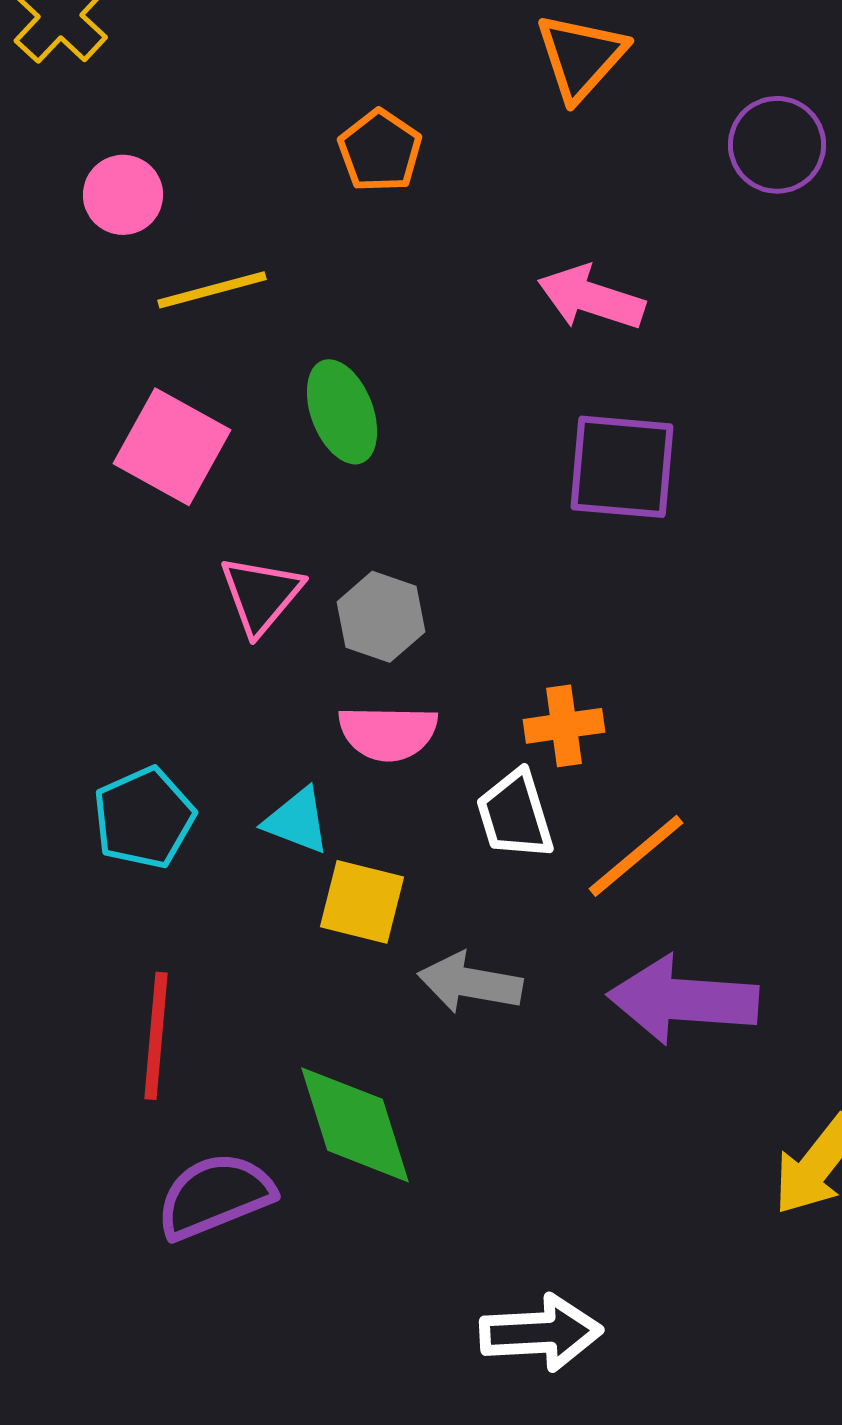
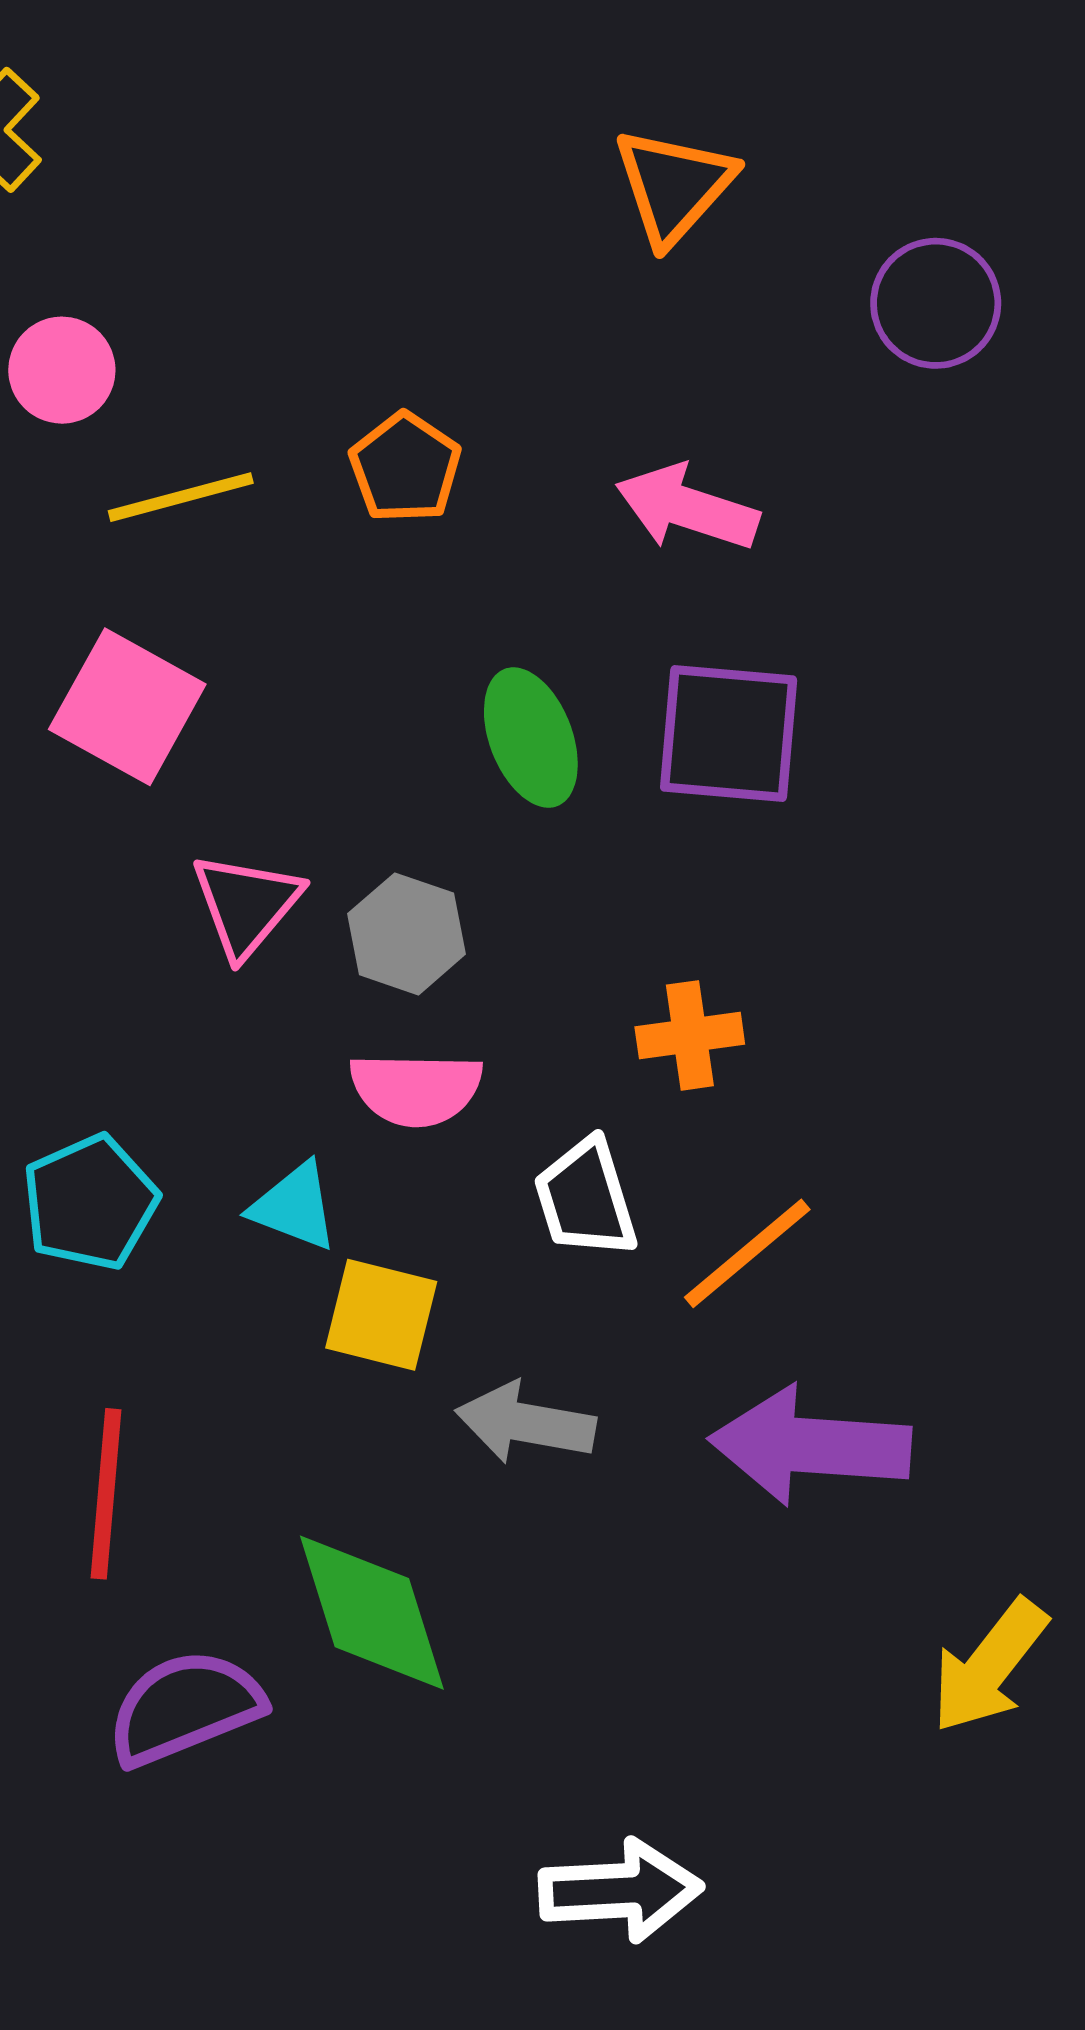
orange pentagon: (380, 151) -> (405, 468), moved
green ellipse: (342, 412) -> (531, 738), moved
orange cross: (564, 726) -> (690, 1035), moved

